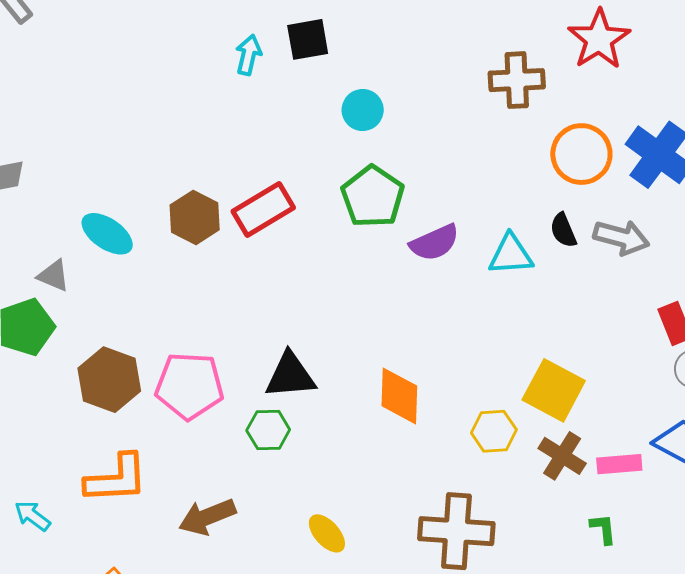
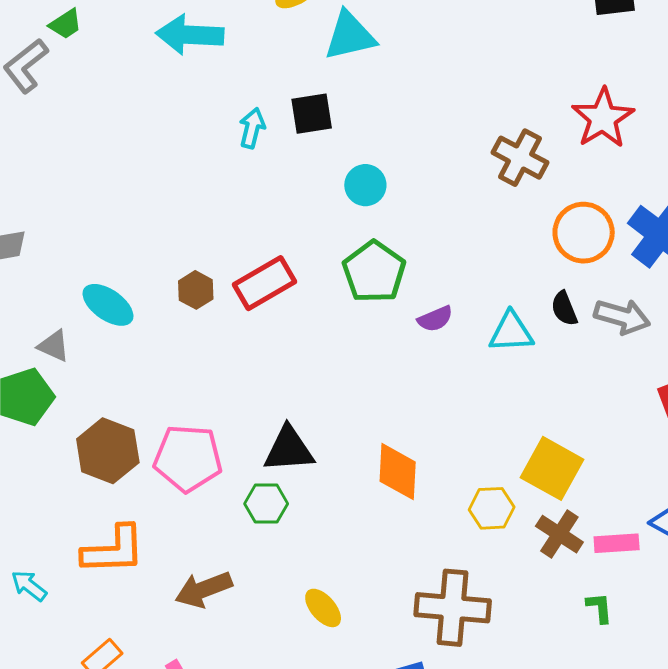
brown cross: (517, 80) -> (520, 158), turned 30
brown hexagon: (195, 217) -> (196, 290), size x0.7
purple semicircle: (434, 243) -> (435, 319), size x0.7

